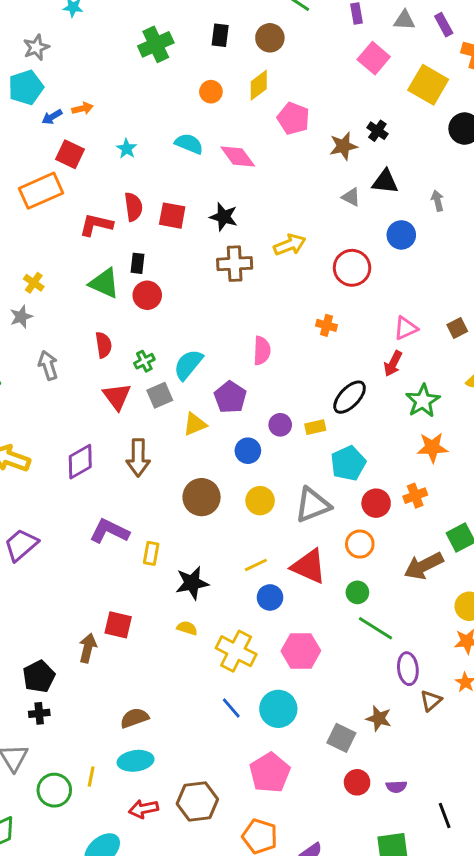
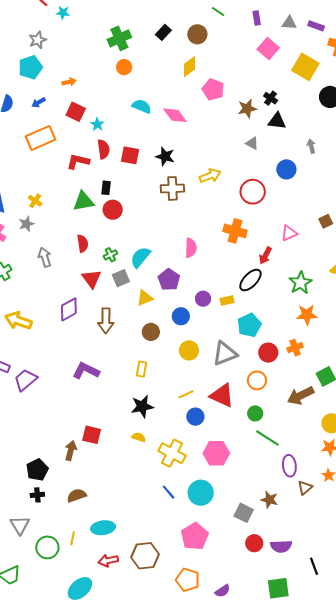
purple rectangle: (444, 25) -> (316, 26), turned -42
black rectangle: (220, 35) -> (163, 32), turned 35
orange circle: (211, 92) -> (124, 67), moved
blue arrow: (52, 117) -> (38, 102), moved
cyan star: (127, 149) -> (97, 124), moved
red square: (70, 154) -> (76, 112), moved
black triangle: (385, 182) -> (277, 121), moved
green triangle: (104, 283) -> (83, 201), turned -35
orange cross: (327, 325) -> (235, 231), size x1.6
brown square: (457, 328) -> (326, 221), moved
red arrow: (393, 364) -> (265, 256), moved
purple diamond: (80, 462) -> (69, 309), moved
brown circle: (202, 497) -> (151, 332), moved, size x0.7
yellow rectangle: (151, 553) -> (142, 369), moved
brown semicircle: (134, 718) -> (77, 495), moved
purple semicircle: (396, 787) -> (281, 546), size x1.5

